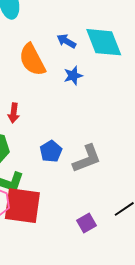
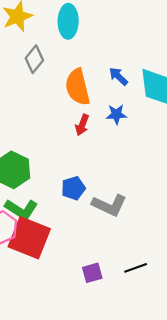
red arrow: (14, 113) -> (82, 125), moved
gray L-shape: (87, 159) -> (109, 205), turned 32

